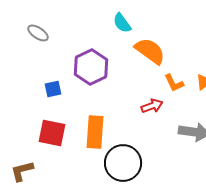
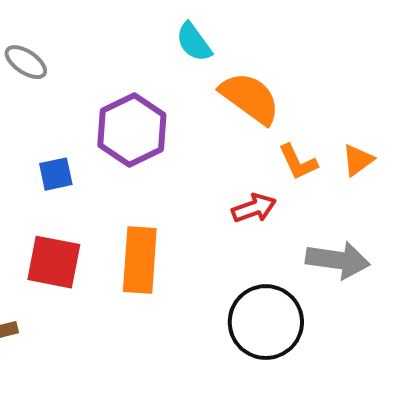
black circle: (123, 163) -> (266, 322), moved

